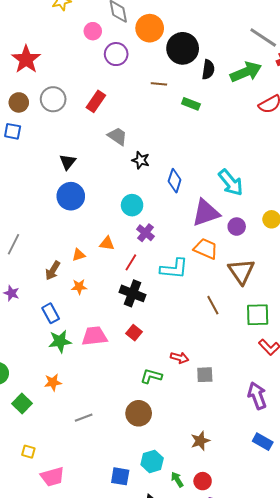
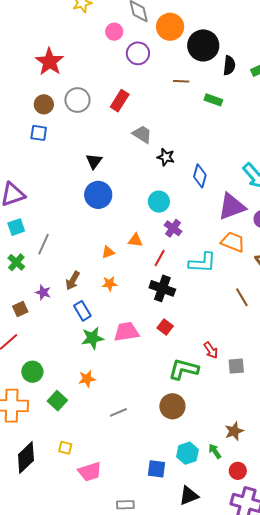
brown arrow: (53, 270) -> (73, 281), moved
red arrow: (180, 358) -> (211, 350), turned 42
green L-shape: (151, 376) -> (184, 369), size x1.4
green arrow: (177, 479) -> (215, 451), moved

